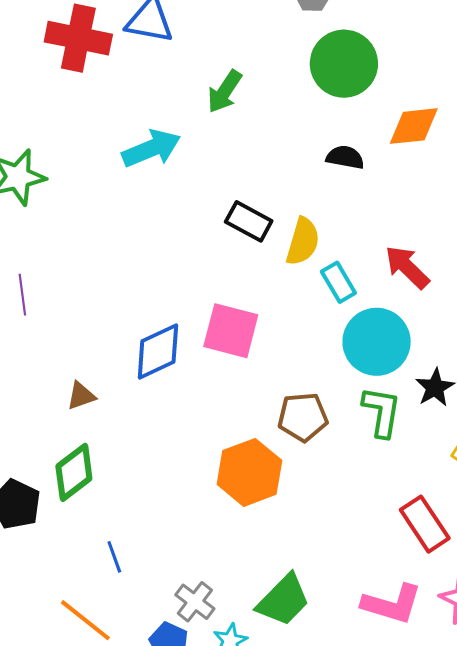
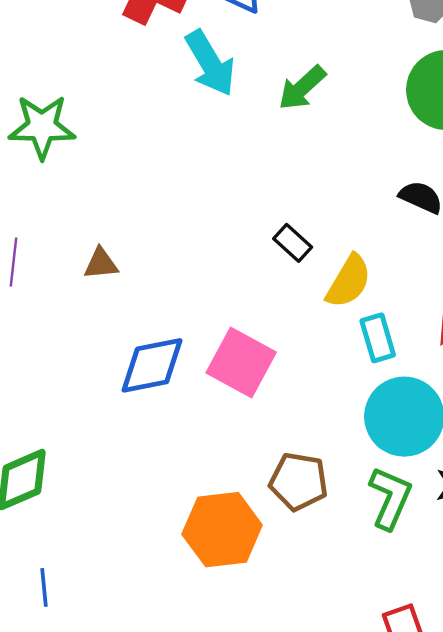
cyan arrow: (151, 149) -> (210, 63), moved, turned 68
black rectangle: (249, 221) -> (293, 243), size x0.7
brown triangle: (81, 396) -> (101, 264), moved

